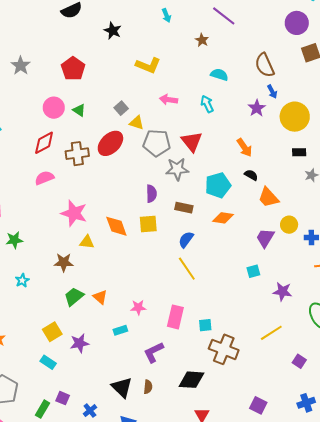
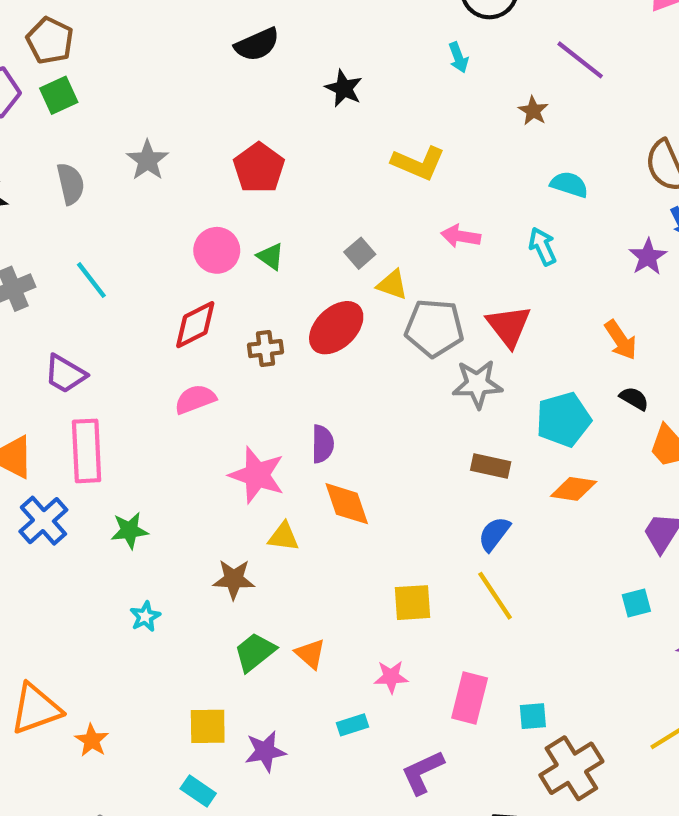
brown cross: (77, 154) -> (265, 349), size x0.7
purple semicircle: (151, 194) -> (323, 444), moved
yellow square: (148, 224) -> (413, 603), moved
yellow square: (52, 332) -> (208, 726), turned 30
brown cross: (224, 349) -> (571, 768), turned 36

